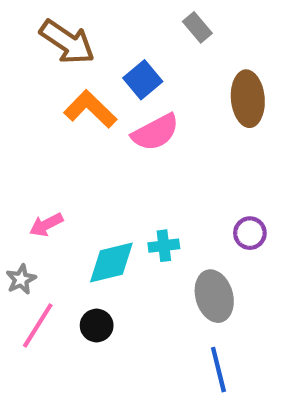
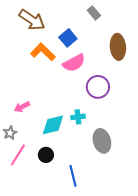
purple circle: (250, 233) -> (98, 87), moved, size x1.5
blue line: (218, 370) -> (73, 176), moved

